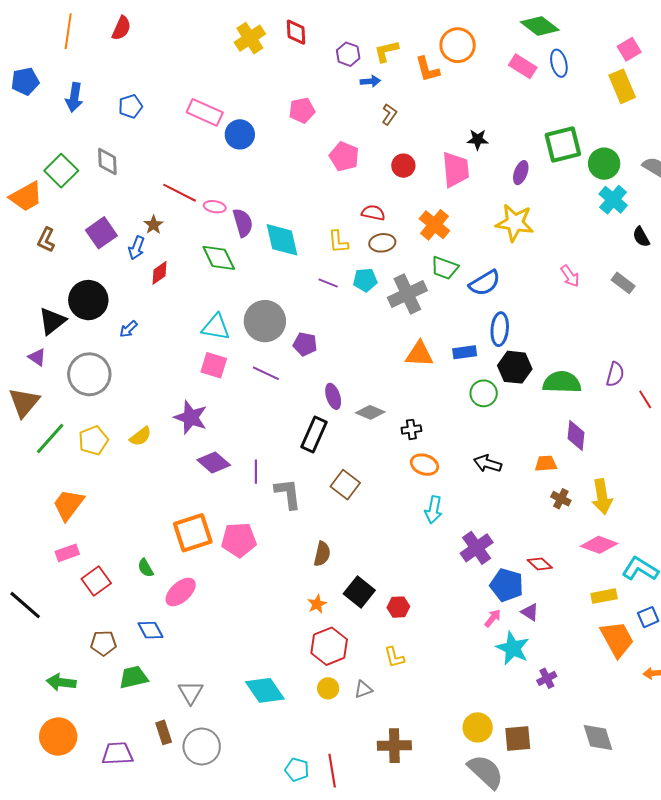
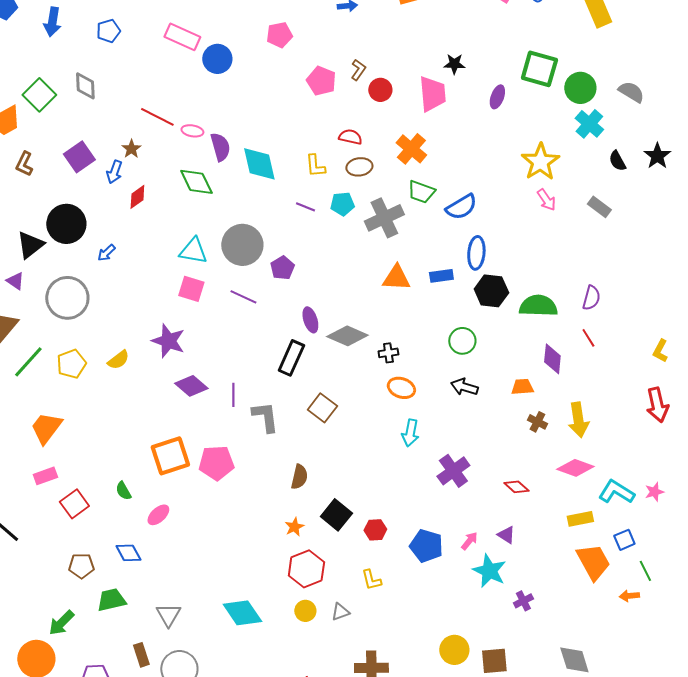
brown L-shape: (389, 114) -> (358, 70), moved
green square: (563, 144) -> (539, 69), turned 30
yellow star: (515, 223) -> (540, 162), moved, turned 30
purple pentagon: (305, 344) -> (282, 268), turned 30
green circle: (484, 393) -> (462, 341), moved
red line: (645, 399) -> (588, 338), moved
gray diamond: (370, 412) -> (347, 336), size x1.4
blue pentagon: (507, 585) -> (426, 546), moved
pink ellipse: (181, 592) -> (158, 515), size x0.7
green arrow: (61, 682) -> (61, 623), moved, turned -52

